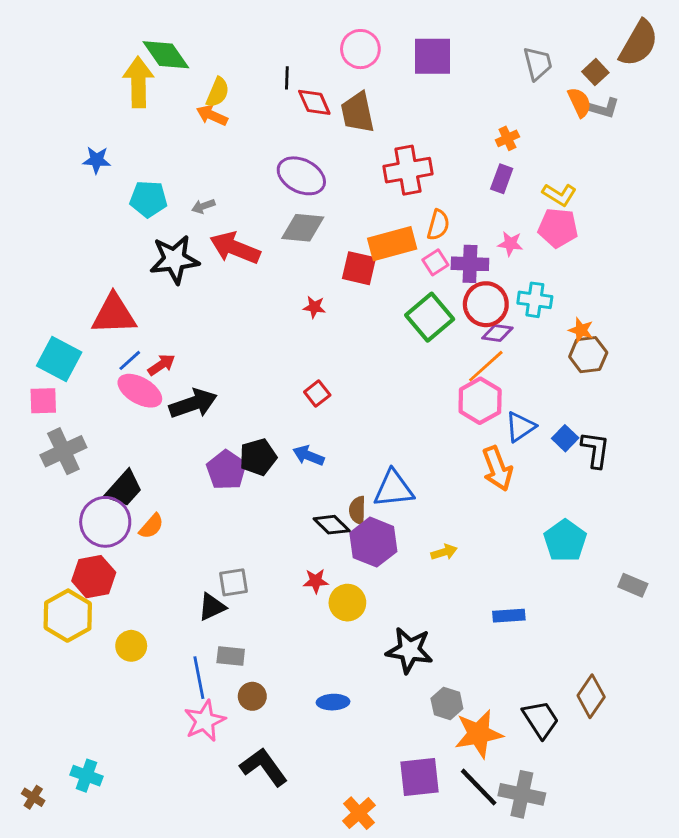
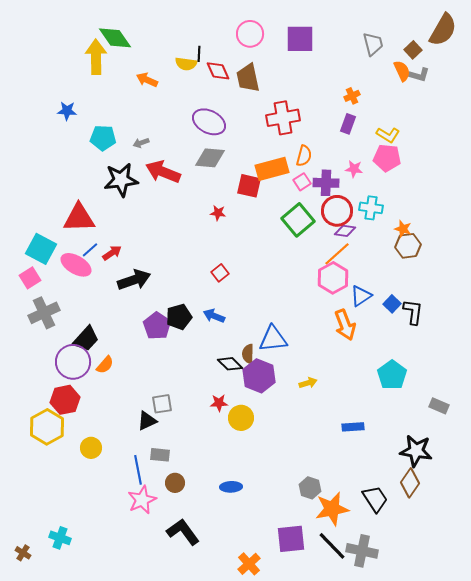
yellow semicircle: (218, 92) -> (186, 64), moved, turned 75
pink ellipse: (140, 391) -> (76, 265), moved
pink square: (43, 401) -> (30, 278), turned -30
black star: (409, 650) -> (416, 451), moved

